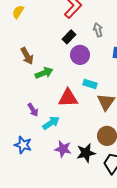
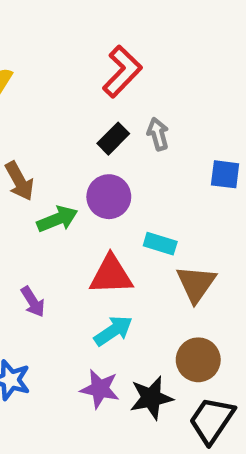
gray arrow: (98, 30) -> (158, 134), moved
purple circle: (80, 55) -> (109, 197), moved
cyan arrow: (51, 123) -> (113, 331), moved

